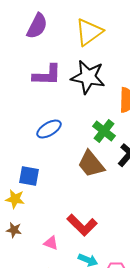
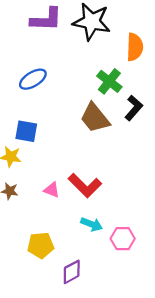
blue ellipse: (49, 129) -> (33, 79), moved
pink triangle: (51, 243) -> (52, 190), moved

